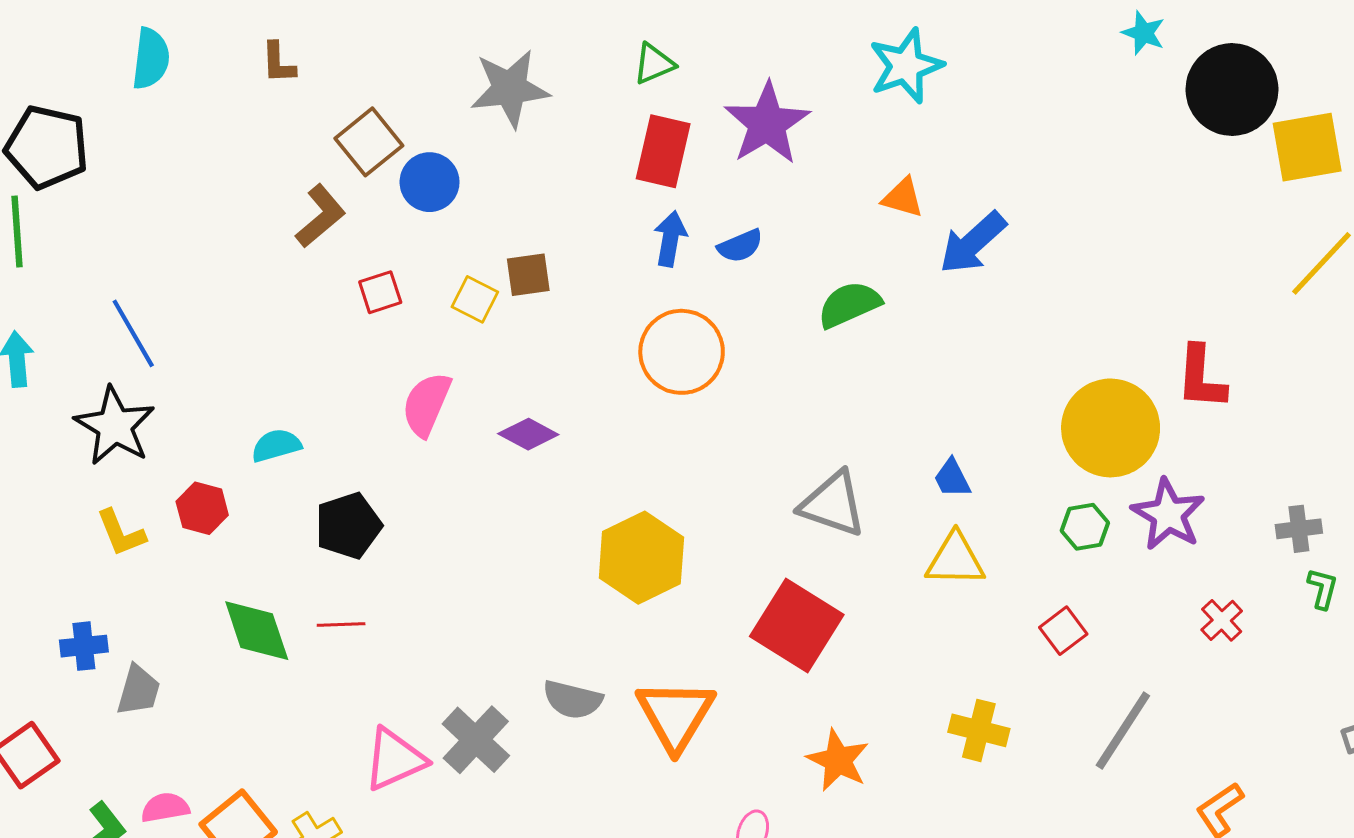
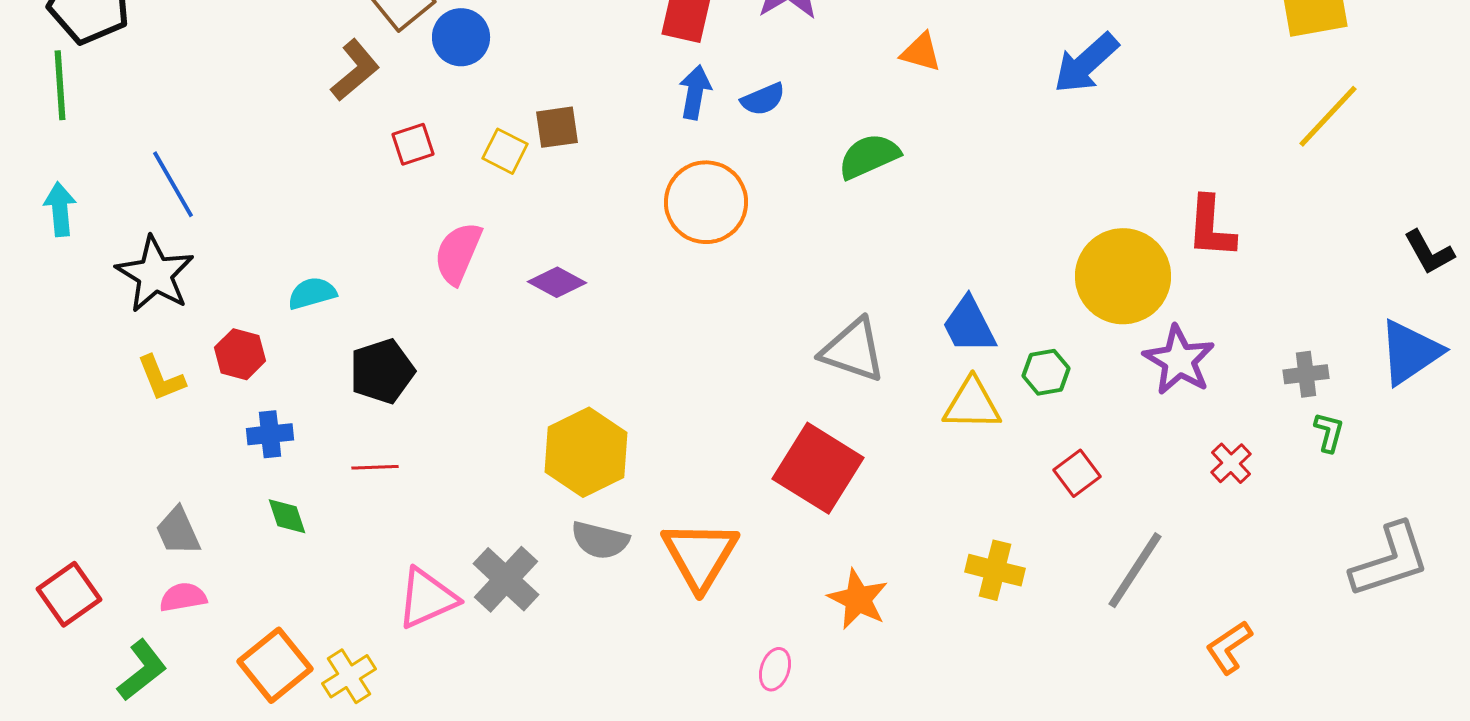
blue arrow: (973, 243) -> (1086, 63), moved
blue trapezoid: (952, 478) -> (969, 325), size x1.5
green hexagon: (1085, 527) -> (1046, 372), moved
yellow hexagon: (641, 558) -> (586, 452), moved
green diamond: (257, 631) -> (287, 516), moved, size x0.6
blue cross: (84, 646) -> (270, 434), moved
gray trapezoid: (138, 690) -> (178, 531), turned 140
pink semicircle: (165, 808) -> (183, 597), moved

